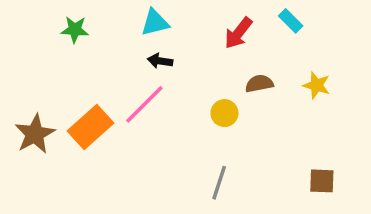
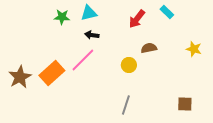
green star: (75, 30) -> (62, 17), moved
yellow star: (317, 85) -> (194, 49), moved

